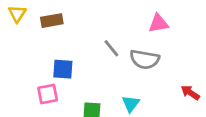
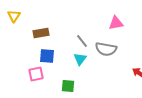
brown rectangle: (52, 21) -> (41, 33), moved
cyan triangle: (131, 104) -> (80, 59), moved

